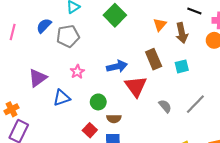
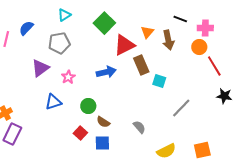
blue semicircle: (44, 26) -> (26, 28), moved
cyan square: (182, 66) -> (159, 81), moved, turned 32
purple triangle: (38, 78) -> (40, 68), moved
red triangle: (136, 86) -> (124, 45), moved, turned 40
gray semicircle: (165, 106) -> (139, 127), moved
brown semicircle: (114, 119) -> (103, 122), turned 32

